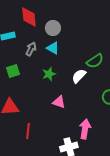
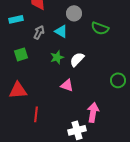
gray circle: (53, 28) -> (74, 13), moved
green semicircle: (95, 61) -> (100, 28), moved, turned 54
white semicircle: (79, 76) -> (77, 59), moved

